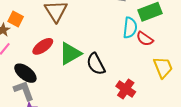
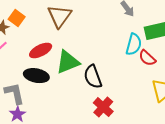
black ellipse: (25, 73) -> (36, 76), moved, turned -35
red cross: (126, 89) -> (103, 107), moved

